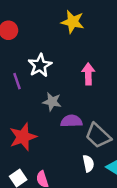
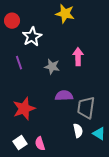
white star: (40, 65) -> (32, 37), moved
gray star: (52, 102) -> (52, 67), moved
gray trapezoid: (98, 136) -> (86, 108), turned 55

